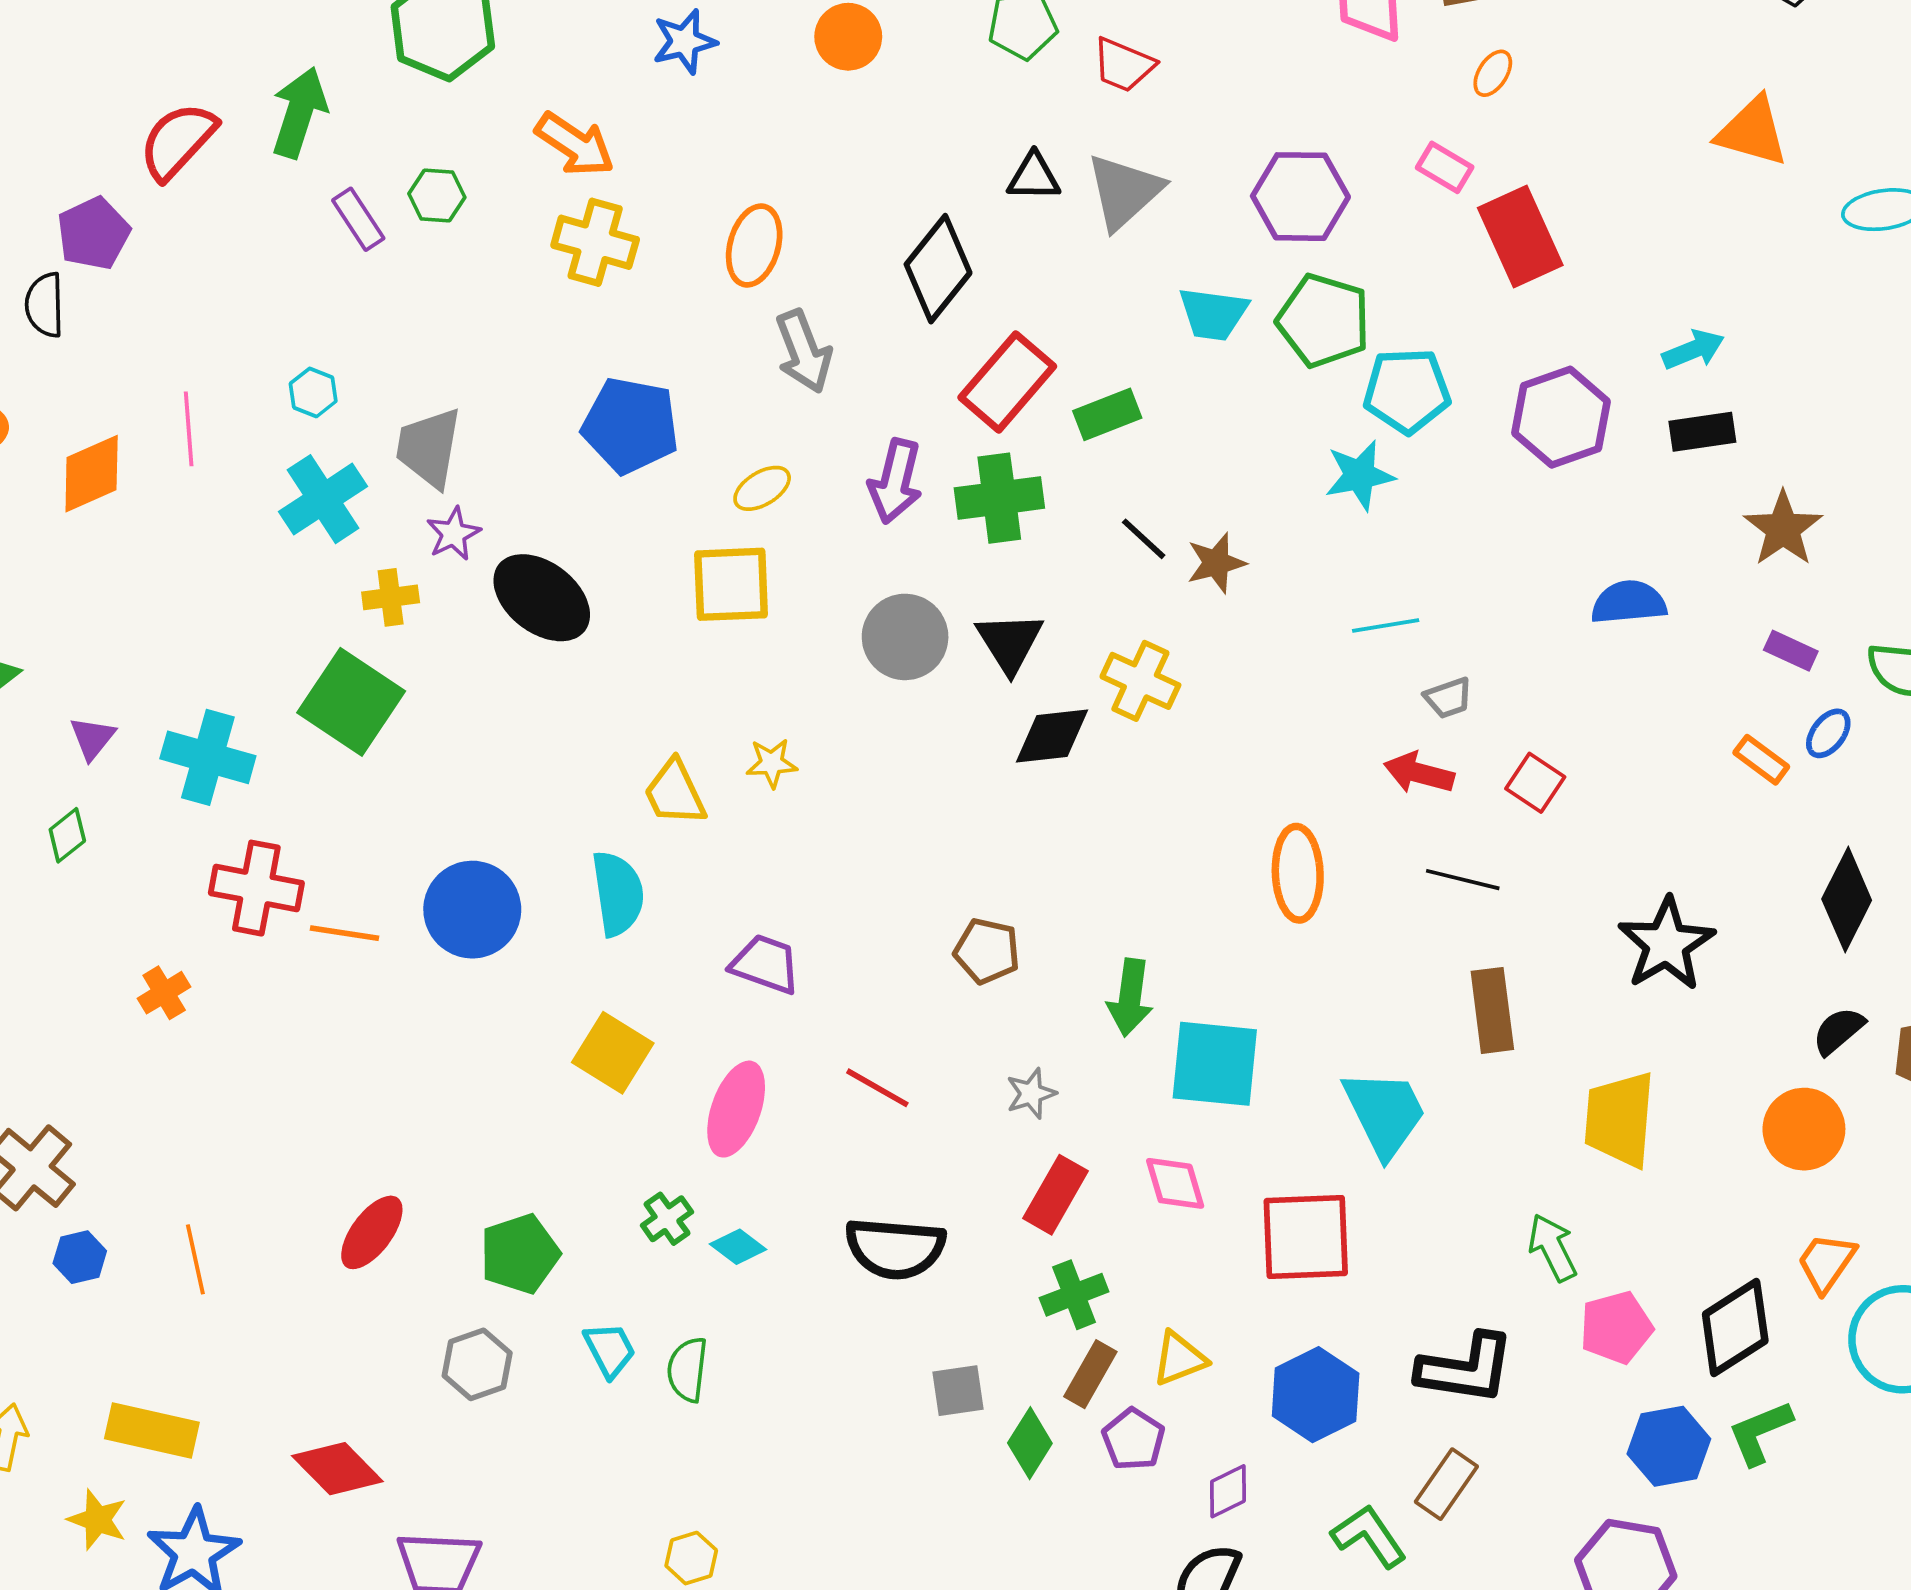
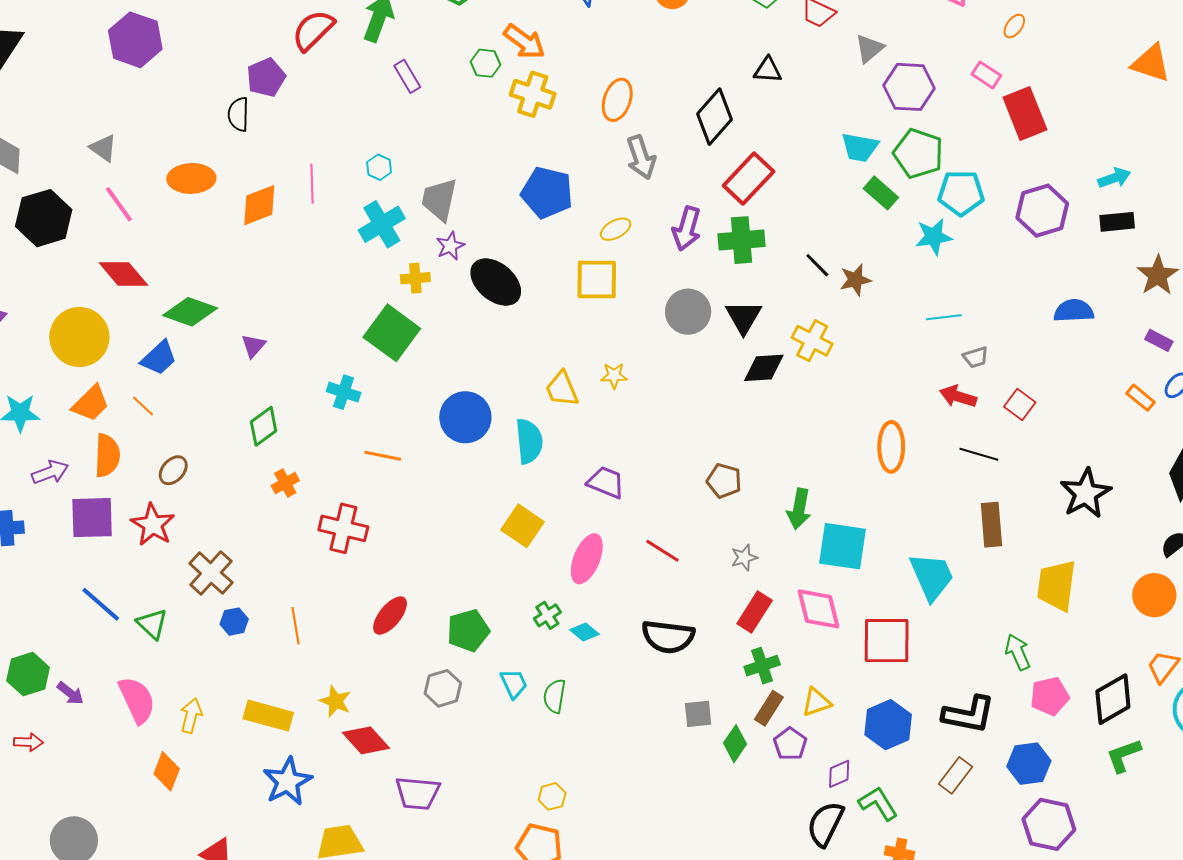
gray triangle: (1124, 191) -> (869, 48), moved, size x0.7
green hexagon: (437, 195) -> (486, 63), moved
green rectangle: (1107, 414) -> (881, 193), moved, turned 60
cyan cross: (208, 757) -> (344, 392), moved, size x0.7
green diamond: (67, 835) -> (264, 426), moved, size x1.4
red cross: (256, 888) -> (343, 528), moved
blue circle: (472, 910) -> (465, 417), moved
pink diamond: (1175, 1183) -> (818, 609), size x1.4
blue hexagon: (1669, 1446) -> (1029, 764), moved
yellow star: (97, 1520) -> (335, 701), moved
green L-shape: (1369, 1536) -> (878, 803), moved

